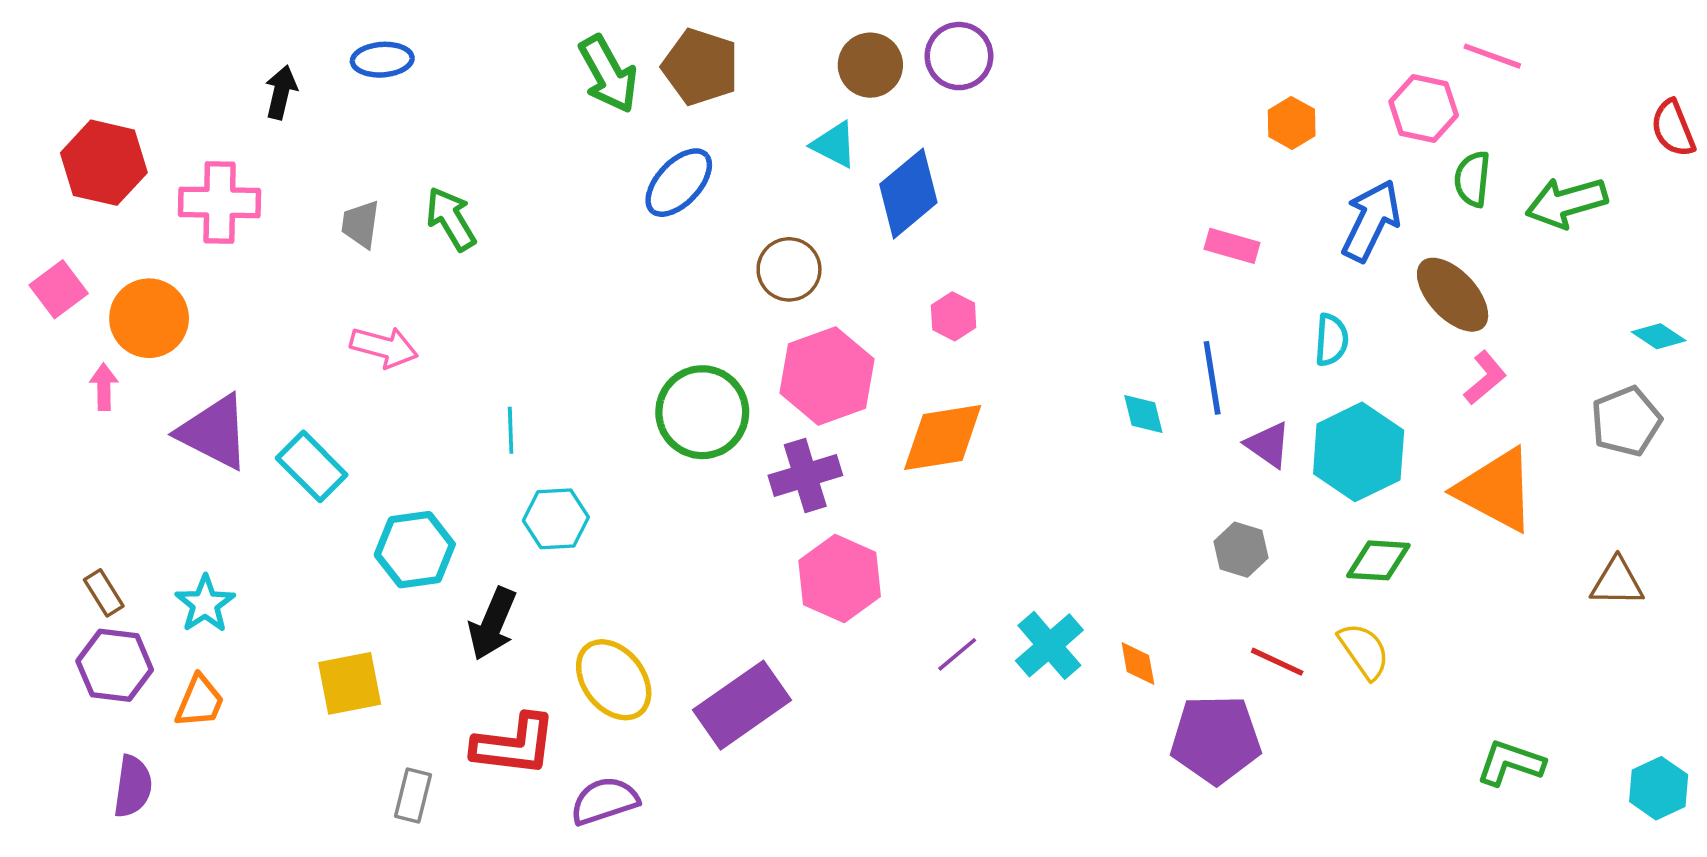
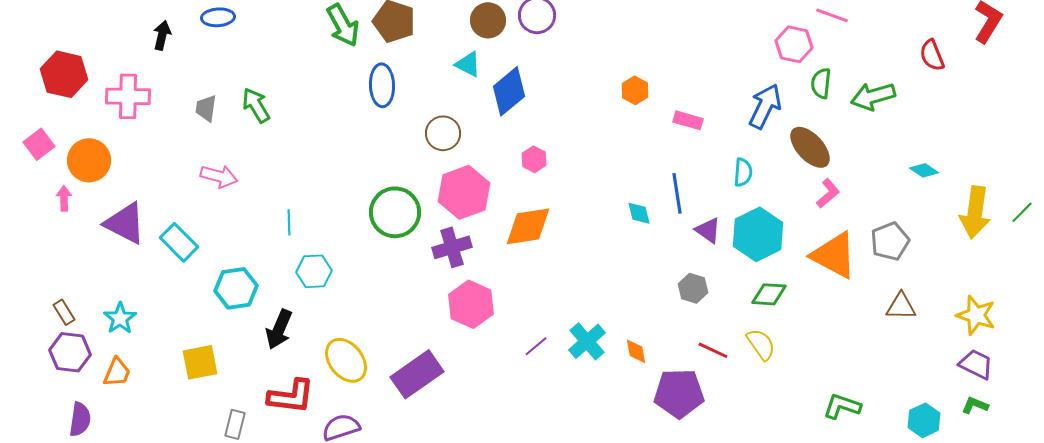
orange hexagon: (1292, 123) -> (635, 90), moved
blue ellipse: (679, 183) -> (382, 85), turned -45
gray pentagon: (1626, 421) -> (890, 241), moved

